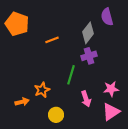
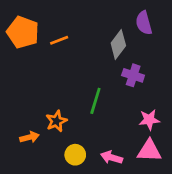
orange line: (52, 40) -> (59, 40), moved
purple cross: (89, 56) -> (133, 75), moved, turned 35
pink arrow: (86, 99) -> (112, 157), moved, turned 126
pink triangle: (111, 112) -> (149, 151), turned 36

